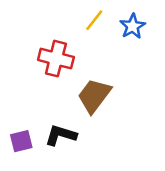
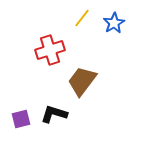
red cross: (56, 59) -> (50, 50), turned -32

